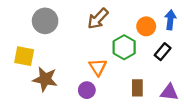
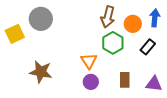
brown arrow: (98, 19) -> (108, 17), moved, turned -30
yellow square: (24, 56) -> (15, 34), moved, turned -36
purple circle: (87, 90) -> (91, 82), moved

